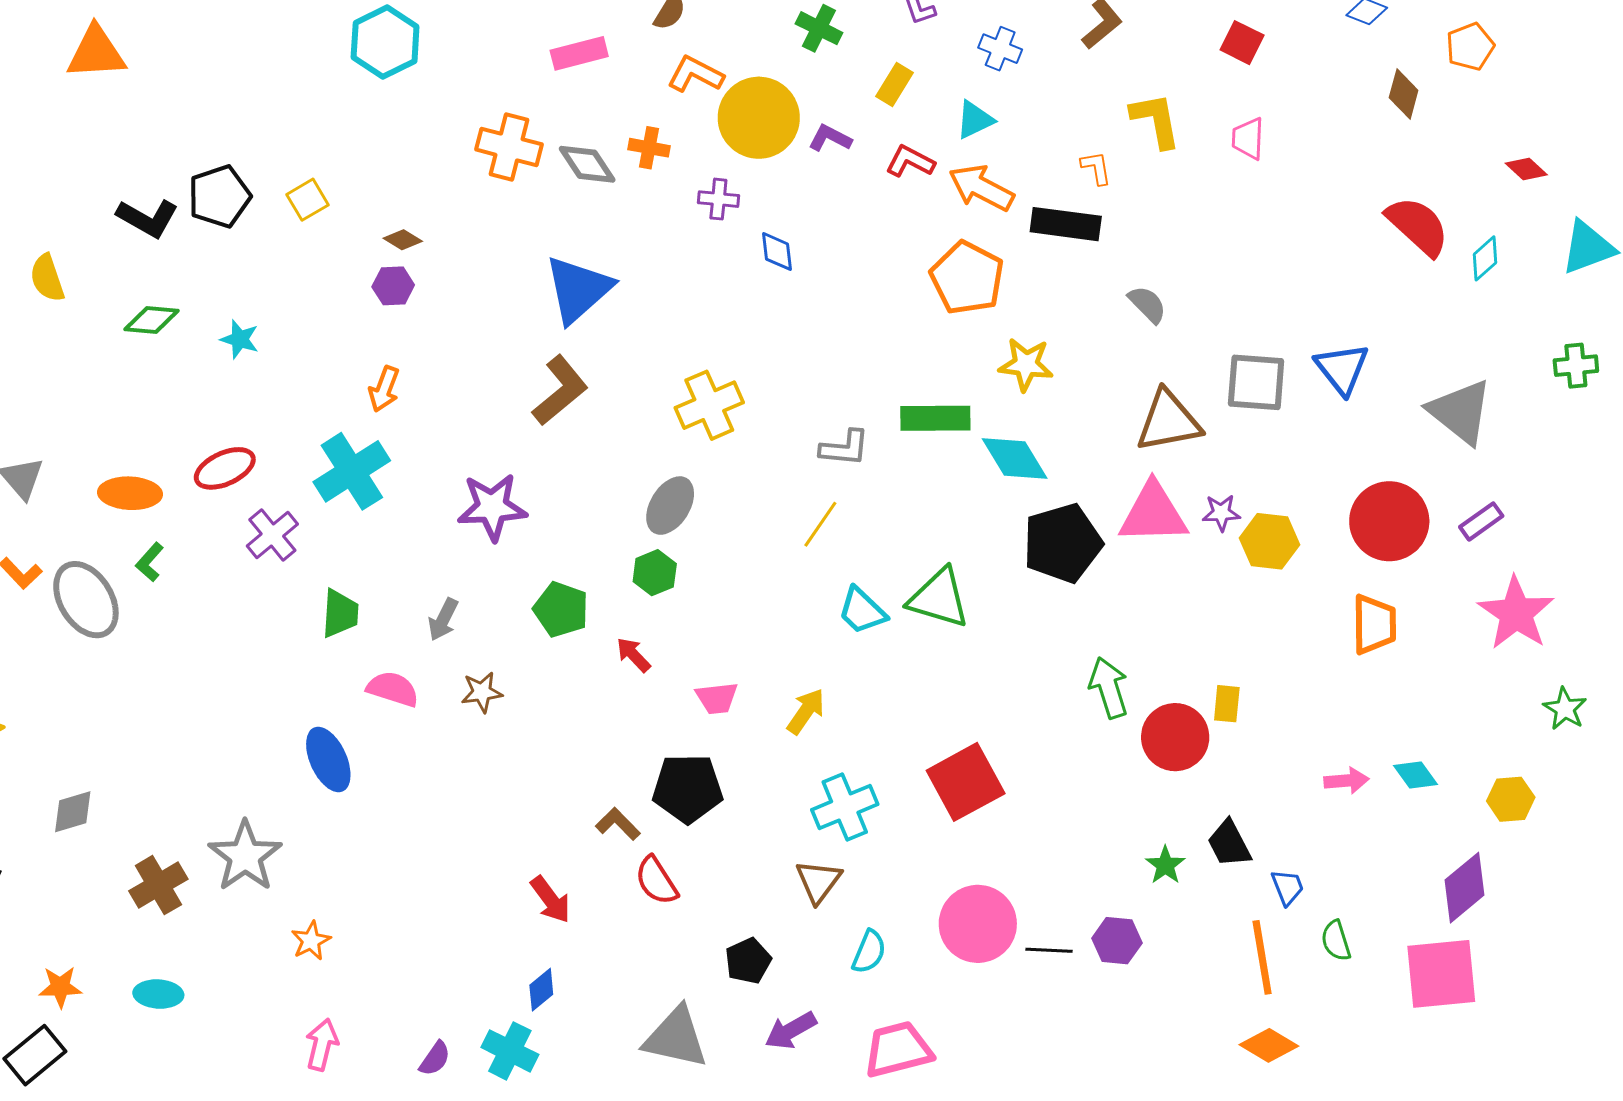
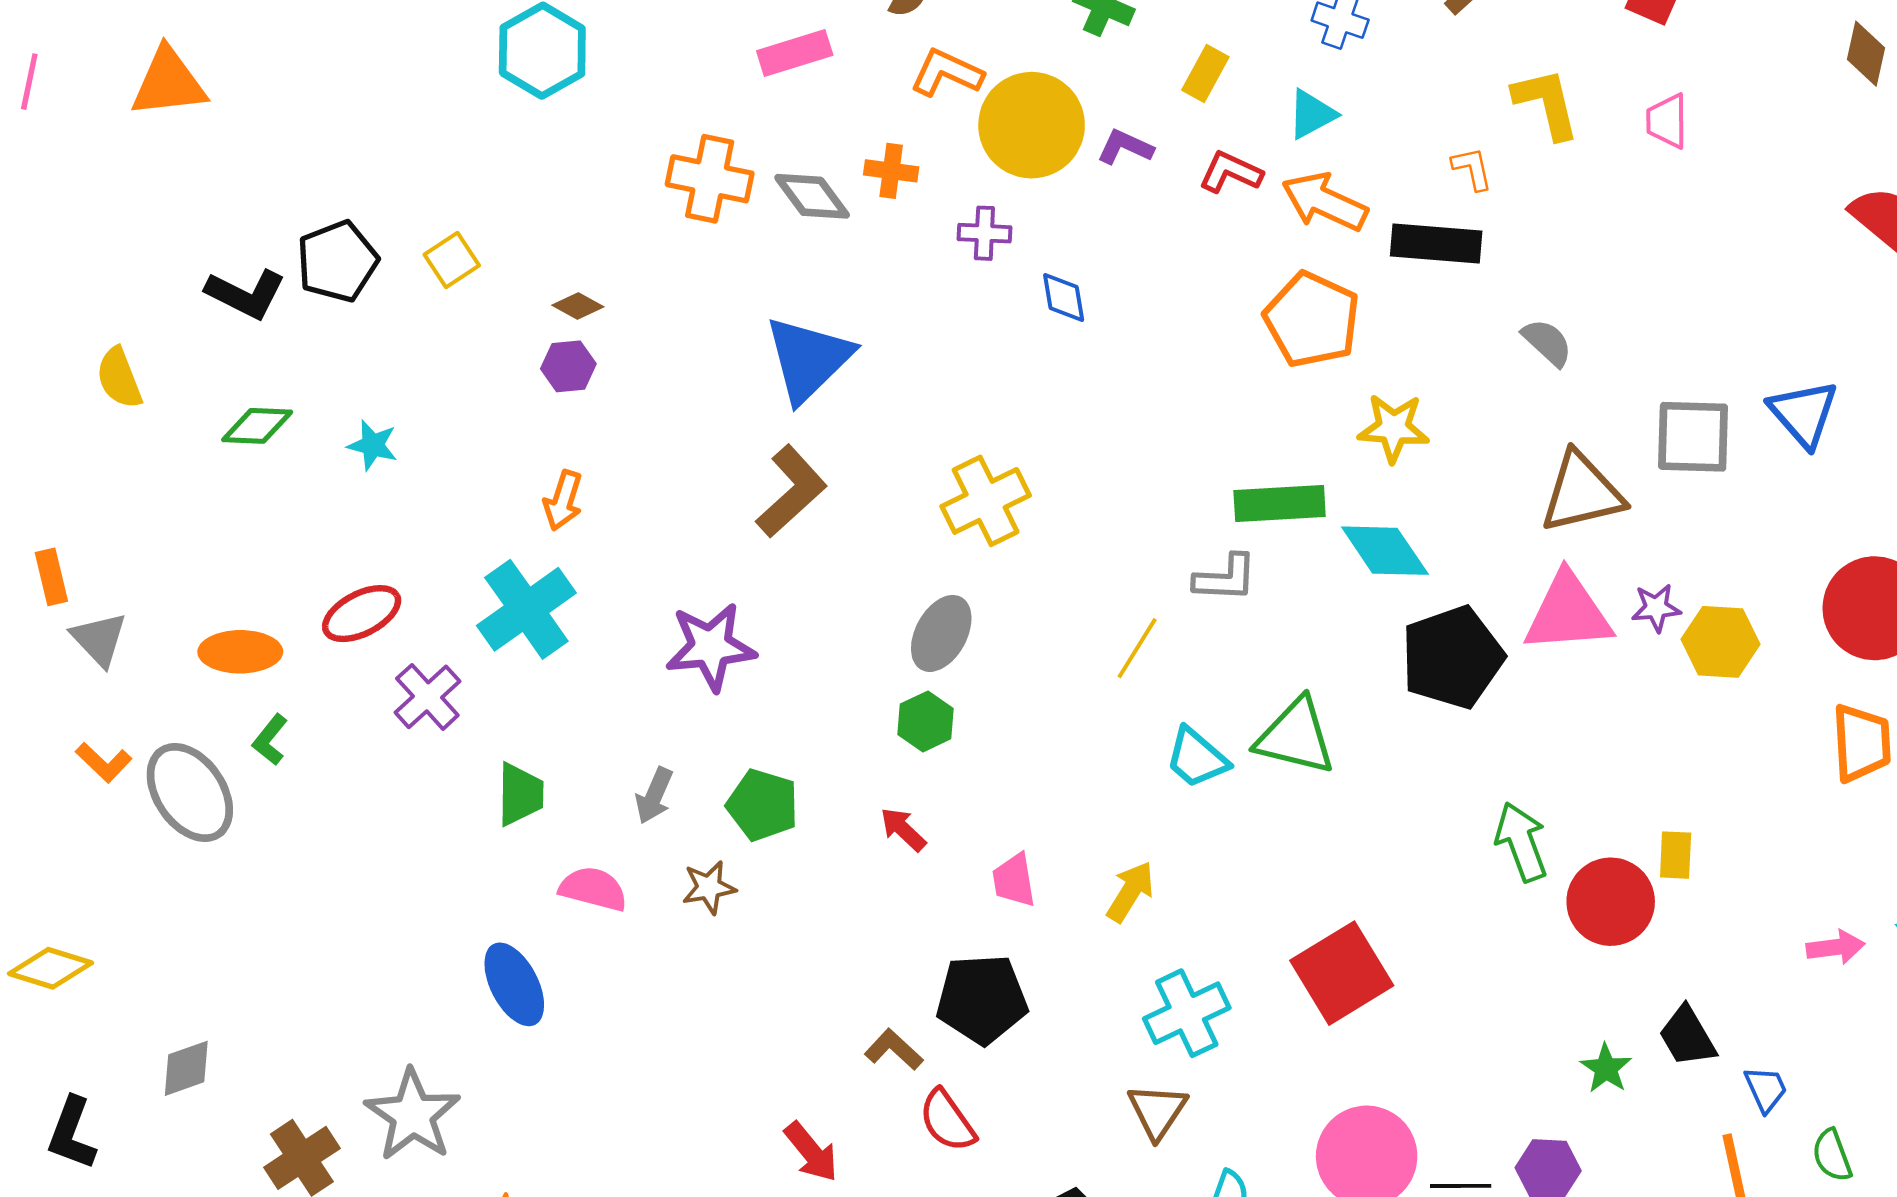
gray L-shape: (845, 448) -> (1225, 578), moved
green pentagon: (561, 609) -> (763, 805), moved
pink trapezoid: (717, 698) -> (1014, 880), turned 90

